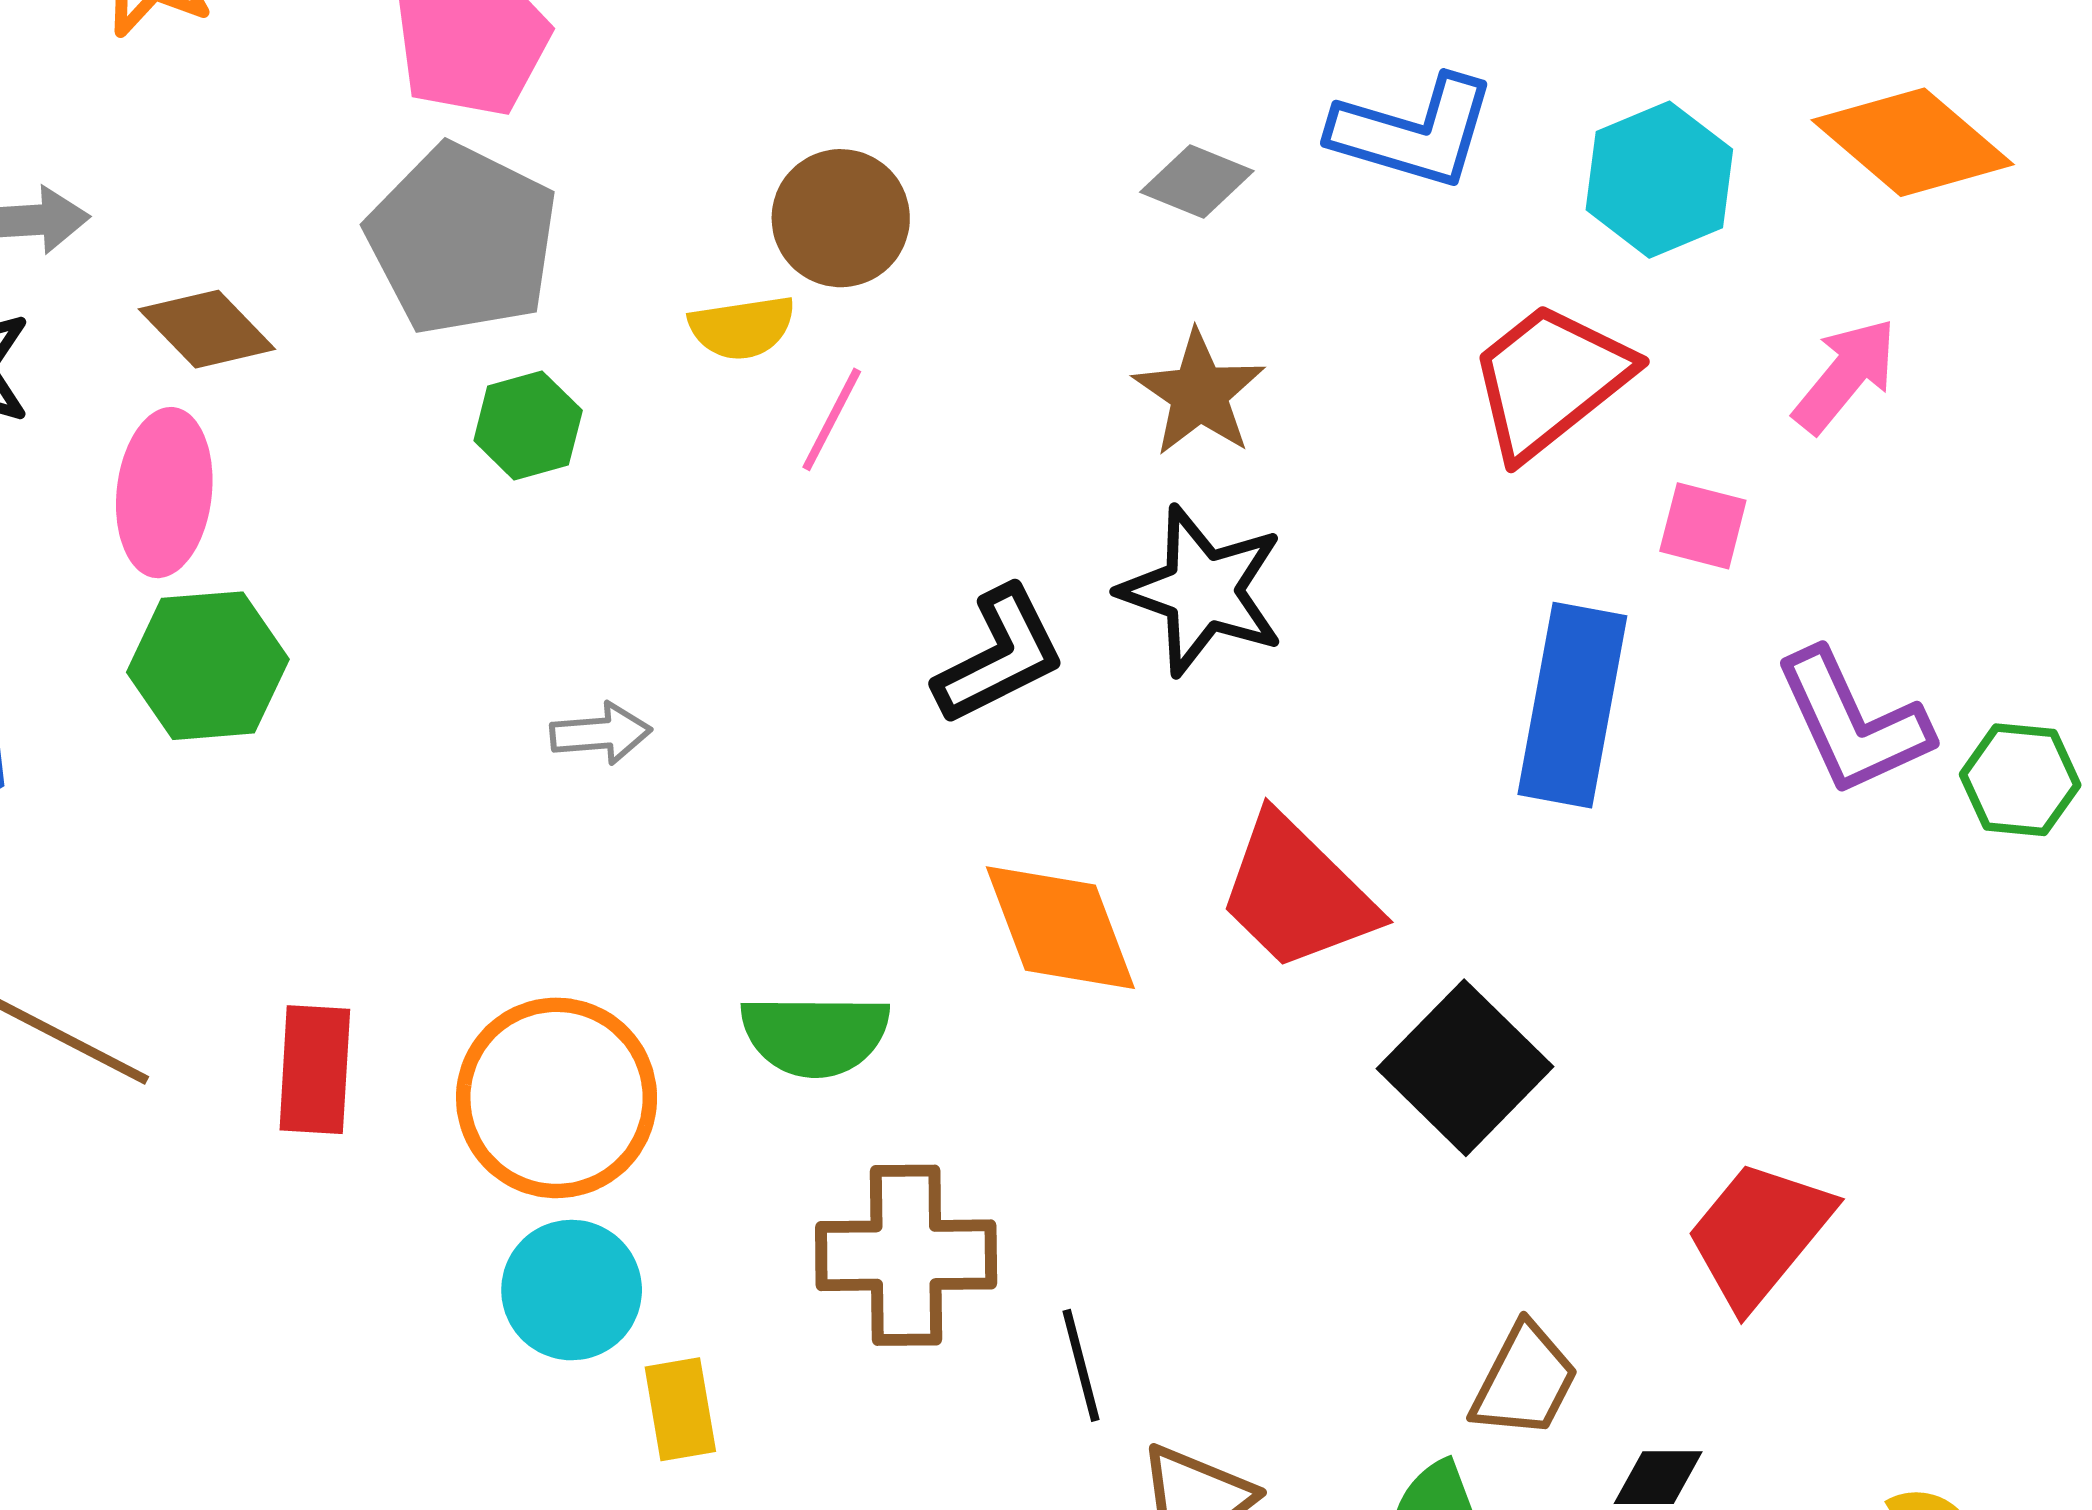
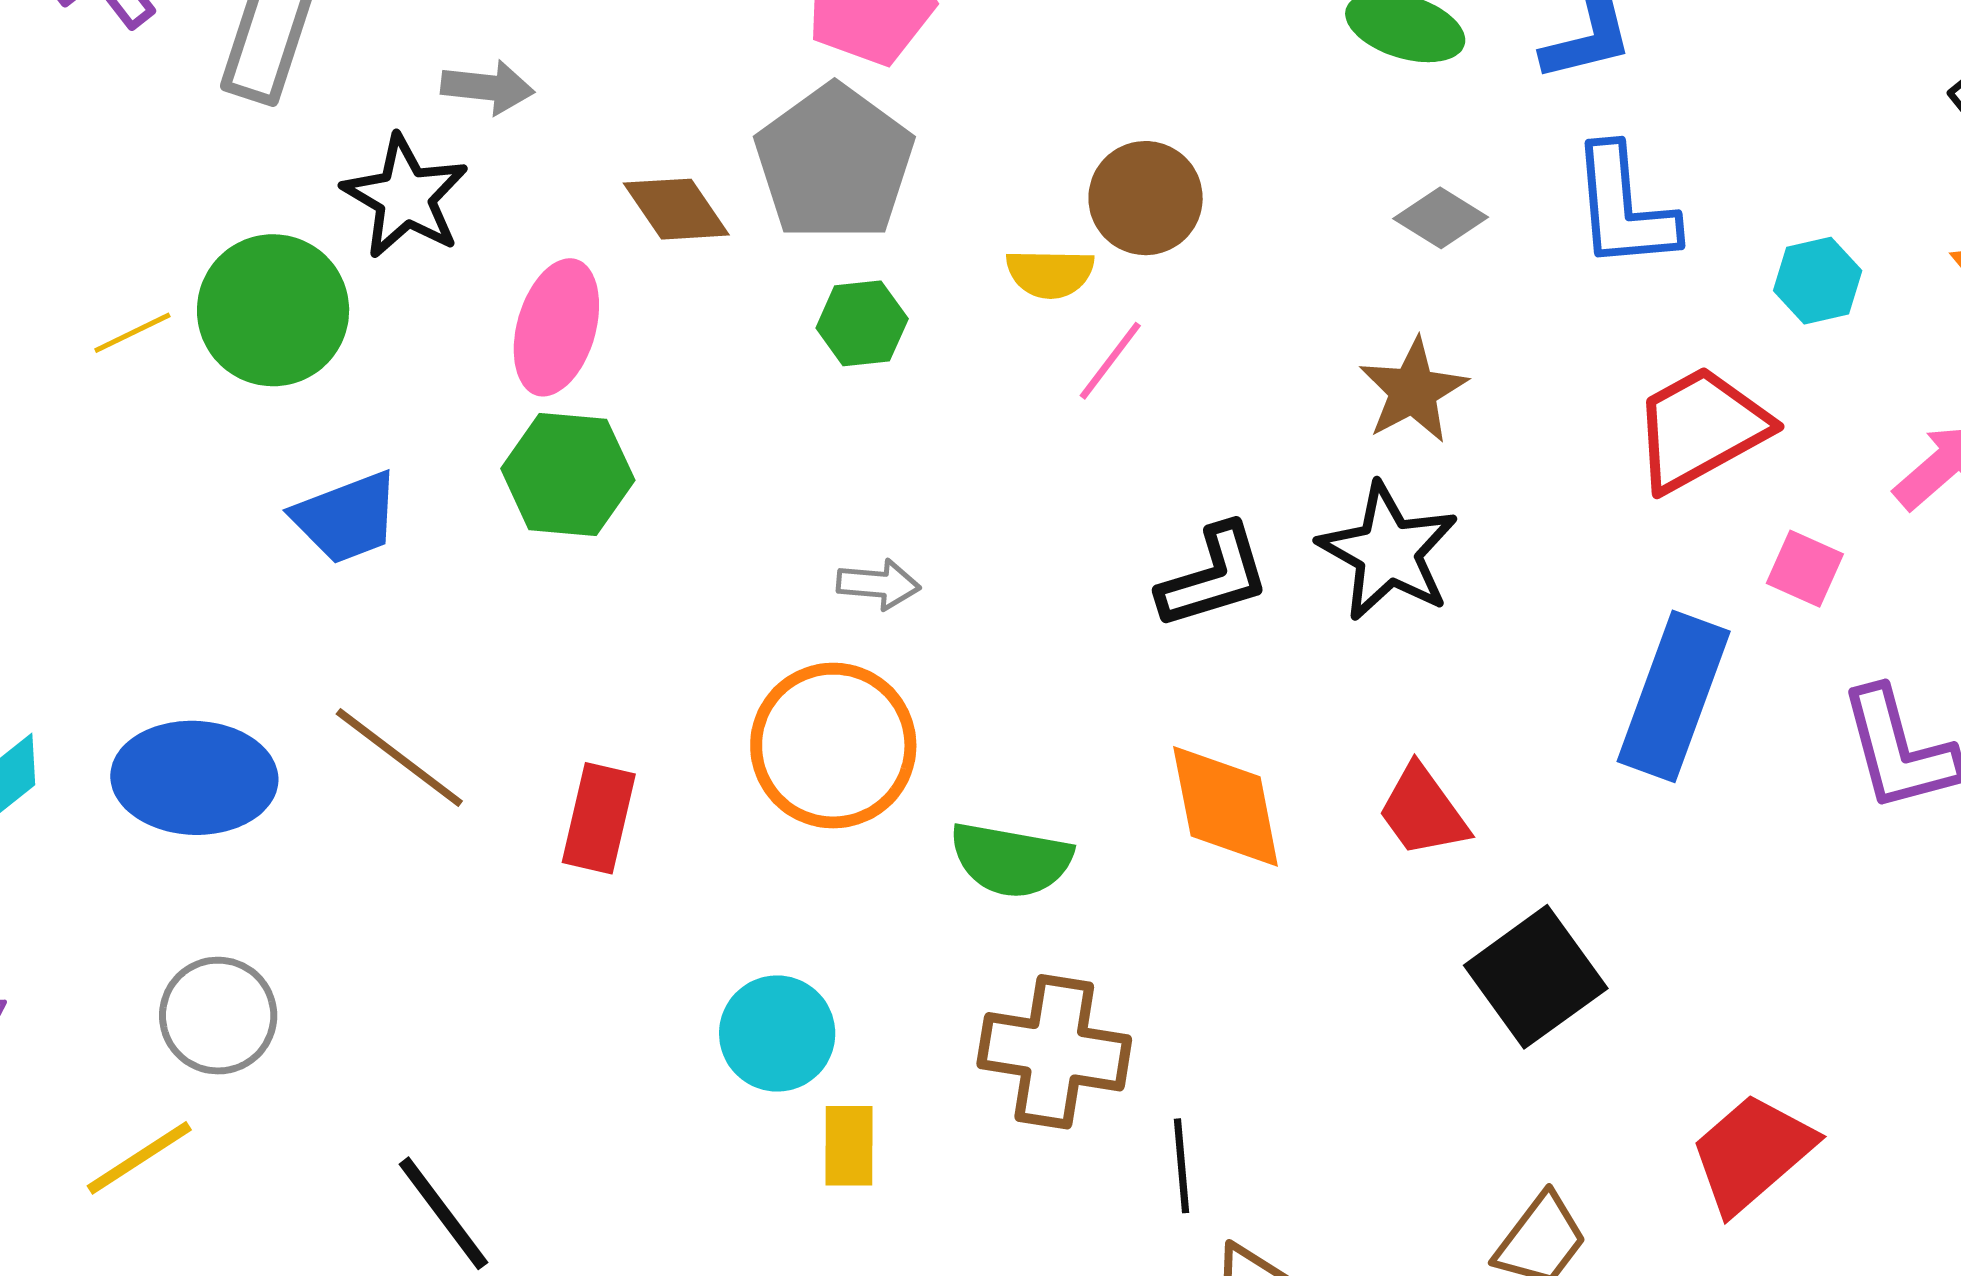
blue L-shape: (1413, 132) -> (1624, 208), turned 59
cyan hexagon: (1659, 180) -> (1818, 281), size x0.7
brown diamond: (207, 329) -> (676, 209), moved
red trapezoid: (1297, 893) -> (1423, 811), size x0.7
orange circle: (557, 1098) -> (833, 746), moved

